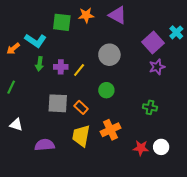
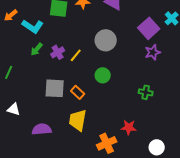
orange arrow: (13, 49) -> (11, 15), moved
green arrow: (40, 64) -> (37, 49), turned 32
purple cross: (61, 67) -> (58, 52), turned -32
orange cross: (110, 130) -> (107, 143), moved
white circle: (161, 147) -> (157, 147), moved
red star: (141, 148) -> (129, 127), moved

